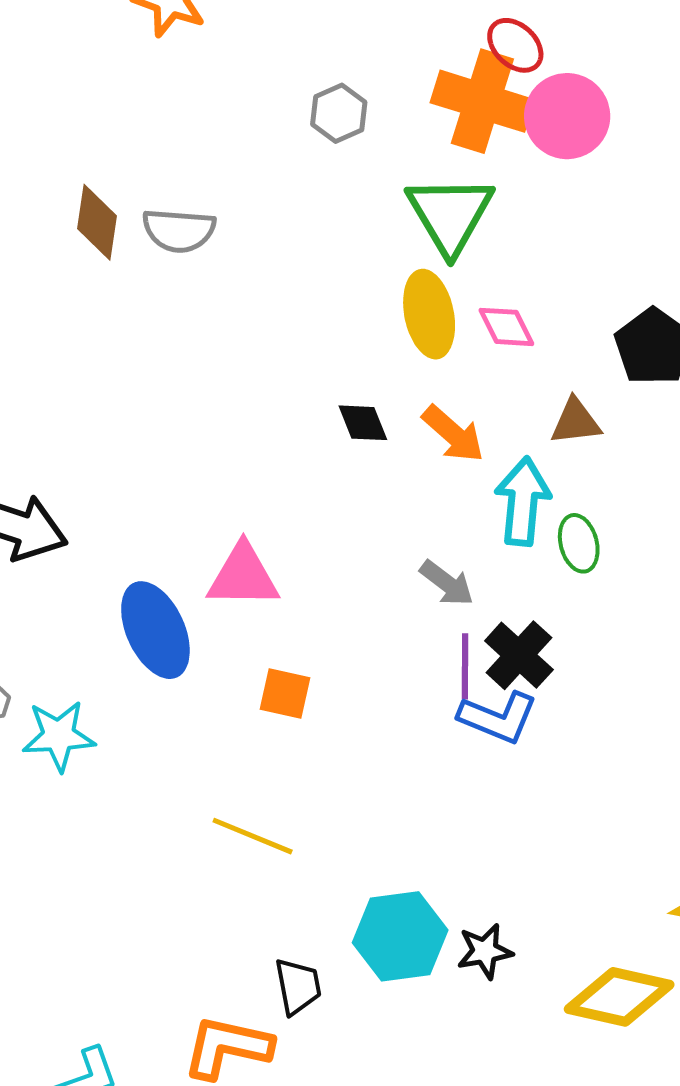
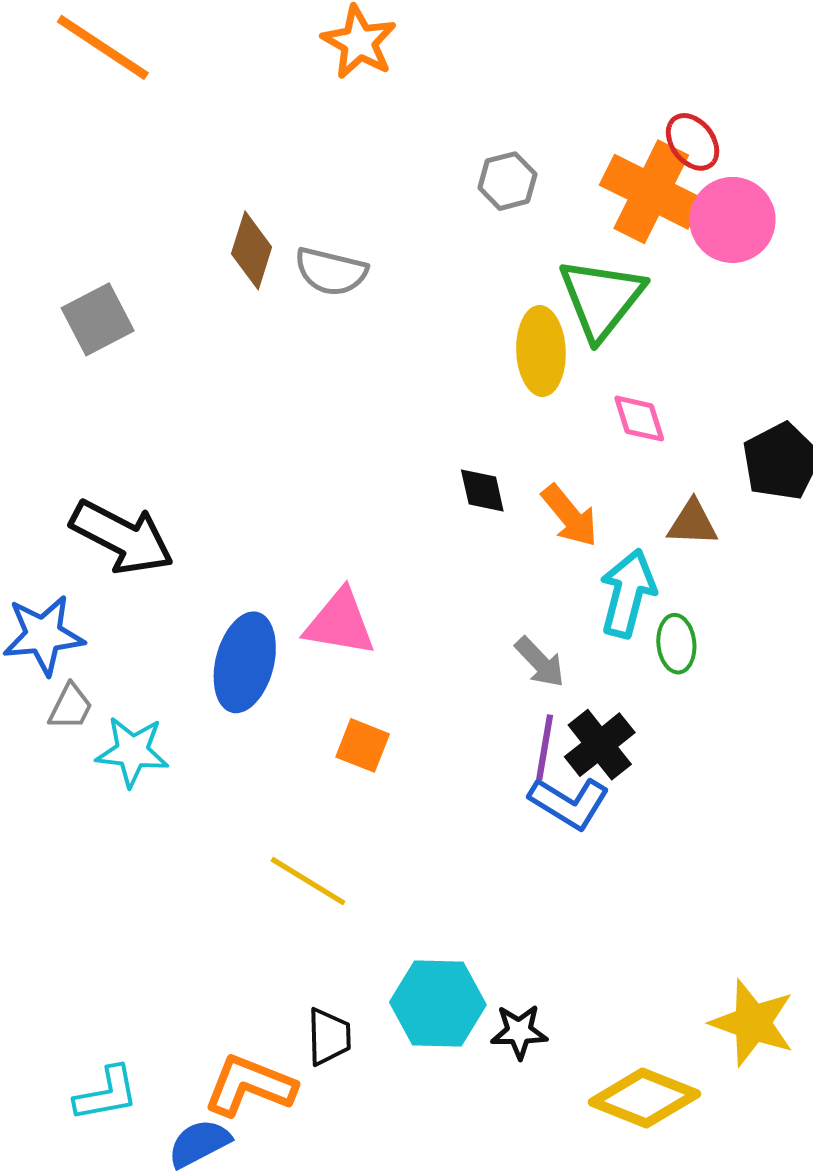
yellow ellipse: (429, 314) -> (541, 351), moved
blue ellipse: (155, 630) -> (245, 662), turned 30

